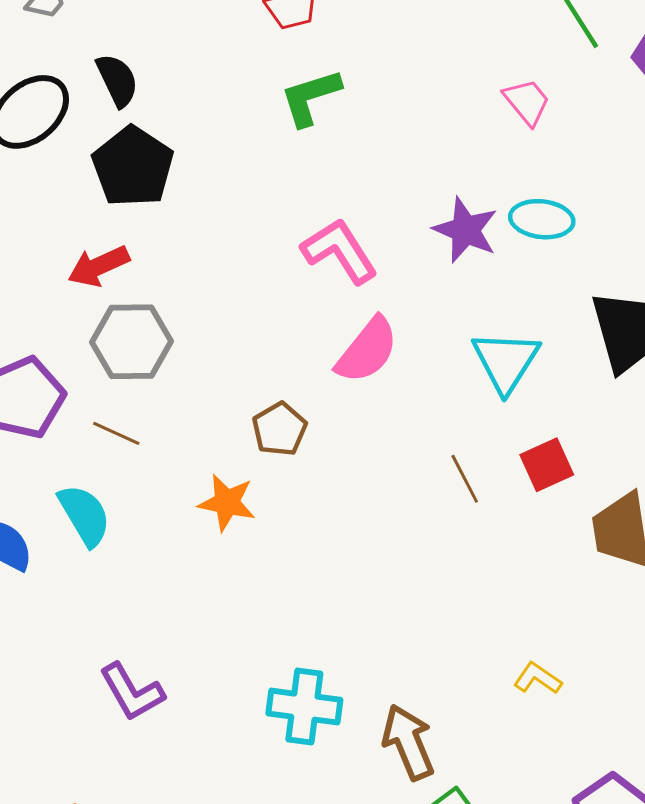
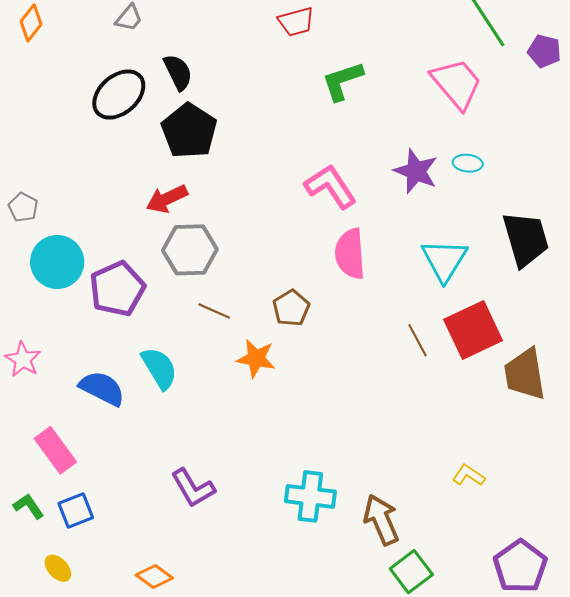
green L-shape: (310, 97) -> (342, 81), moved
pink trapezoid: (527, 102) -> (457, 84), size x1.6
cyan ellipse: (542, 219) -> (468, 163), size x0.7
pink semicircle: (367, 350) -> (350, 254), turned 138
brown line: (116, 433) -> (214, 311), moved
red square: (547, 465) -> (473, 330), size x1.6

